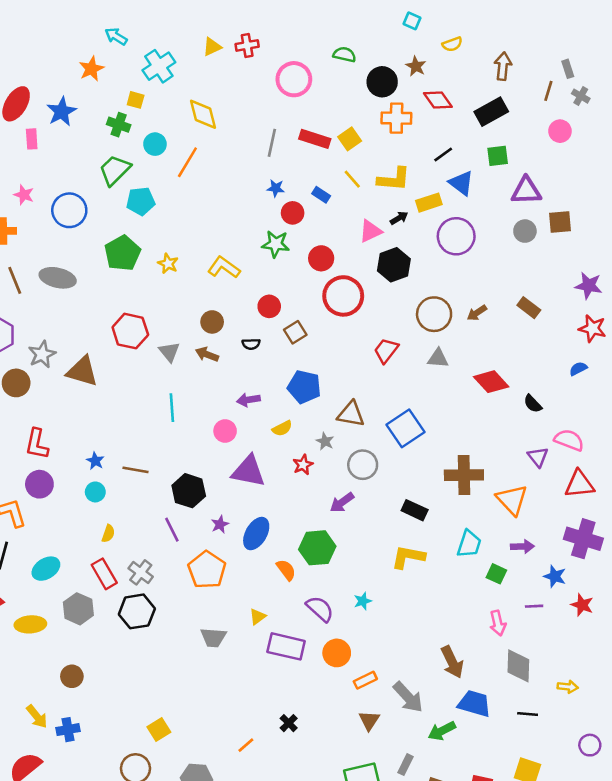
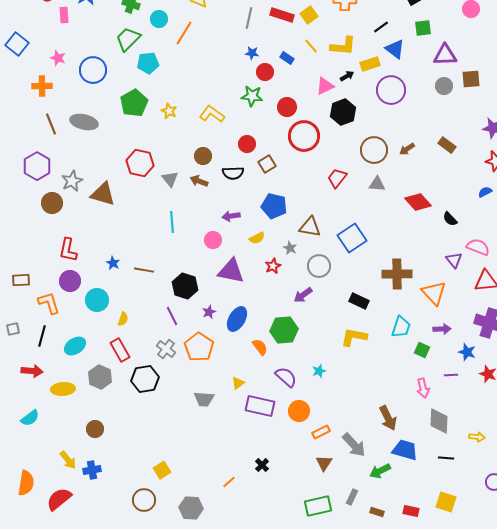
black semicircle: (251, 344) -> (233, 173), size x1.5
cyan circle: (95, 492) -> (97, 300), moved, size x1.5
gray cross: (141, 572) -> (166, 349), moved

